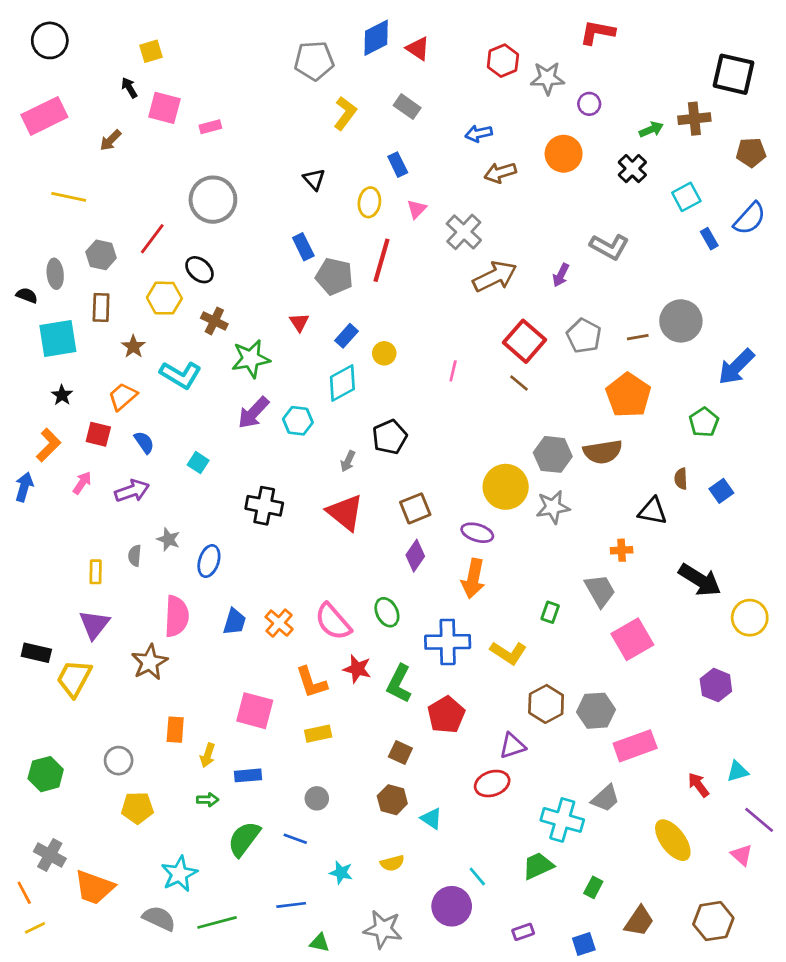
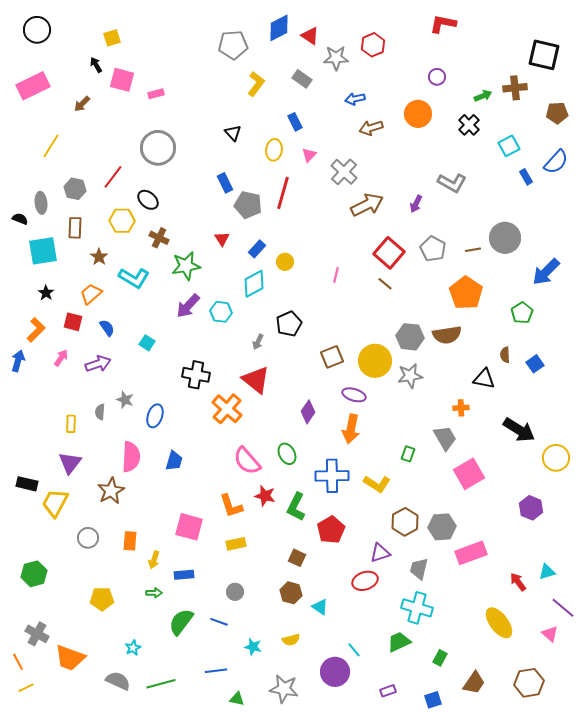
gray star: (547, 78) -> (336, 58), moved
yellow line: (69, 197) -> (51, 146), turned -70
brown square: (415, 508) -> (332, 357), moved
orange cross: (279, 623) -> (227, 409), moved, size x1.4
gray circle: (119, 761) -> (88, 538), moved
gray trapezoid: (605, 798) -> (419, 569), moved, turned 145
cyan star: (179, 874) -> (133, 648), size x0.6

